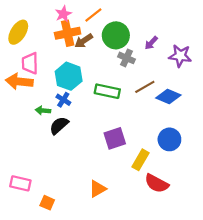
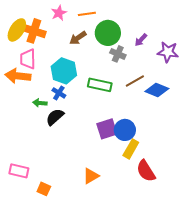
orange line: (93, 15) -> (87, 14), turned 30
orange cross: (68, 33) -> (34, 31), moved, turned 30
blue circle: (169, 139) -> (125, 130), moved
red semicircle: (157, 183) -> (146, 171), turned 30

